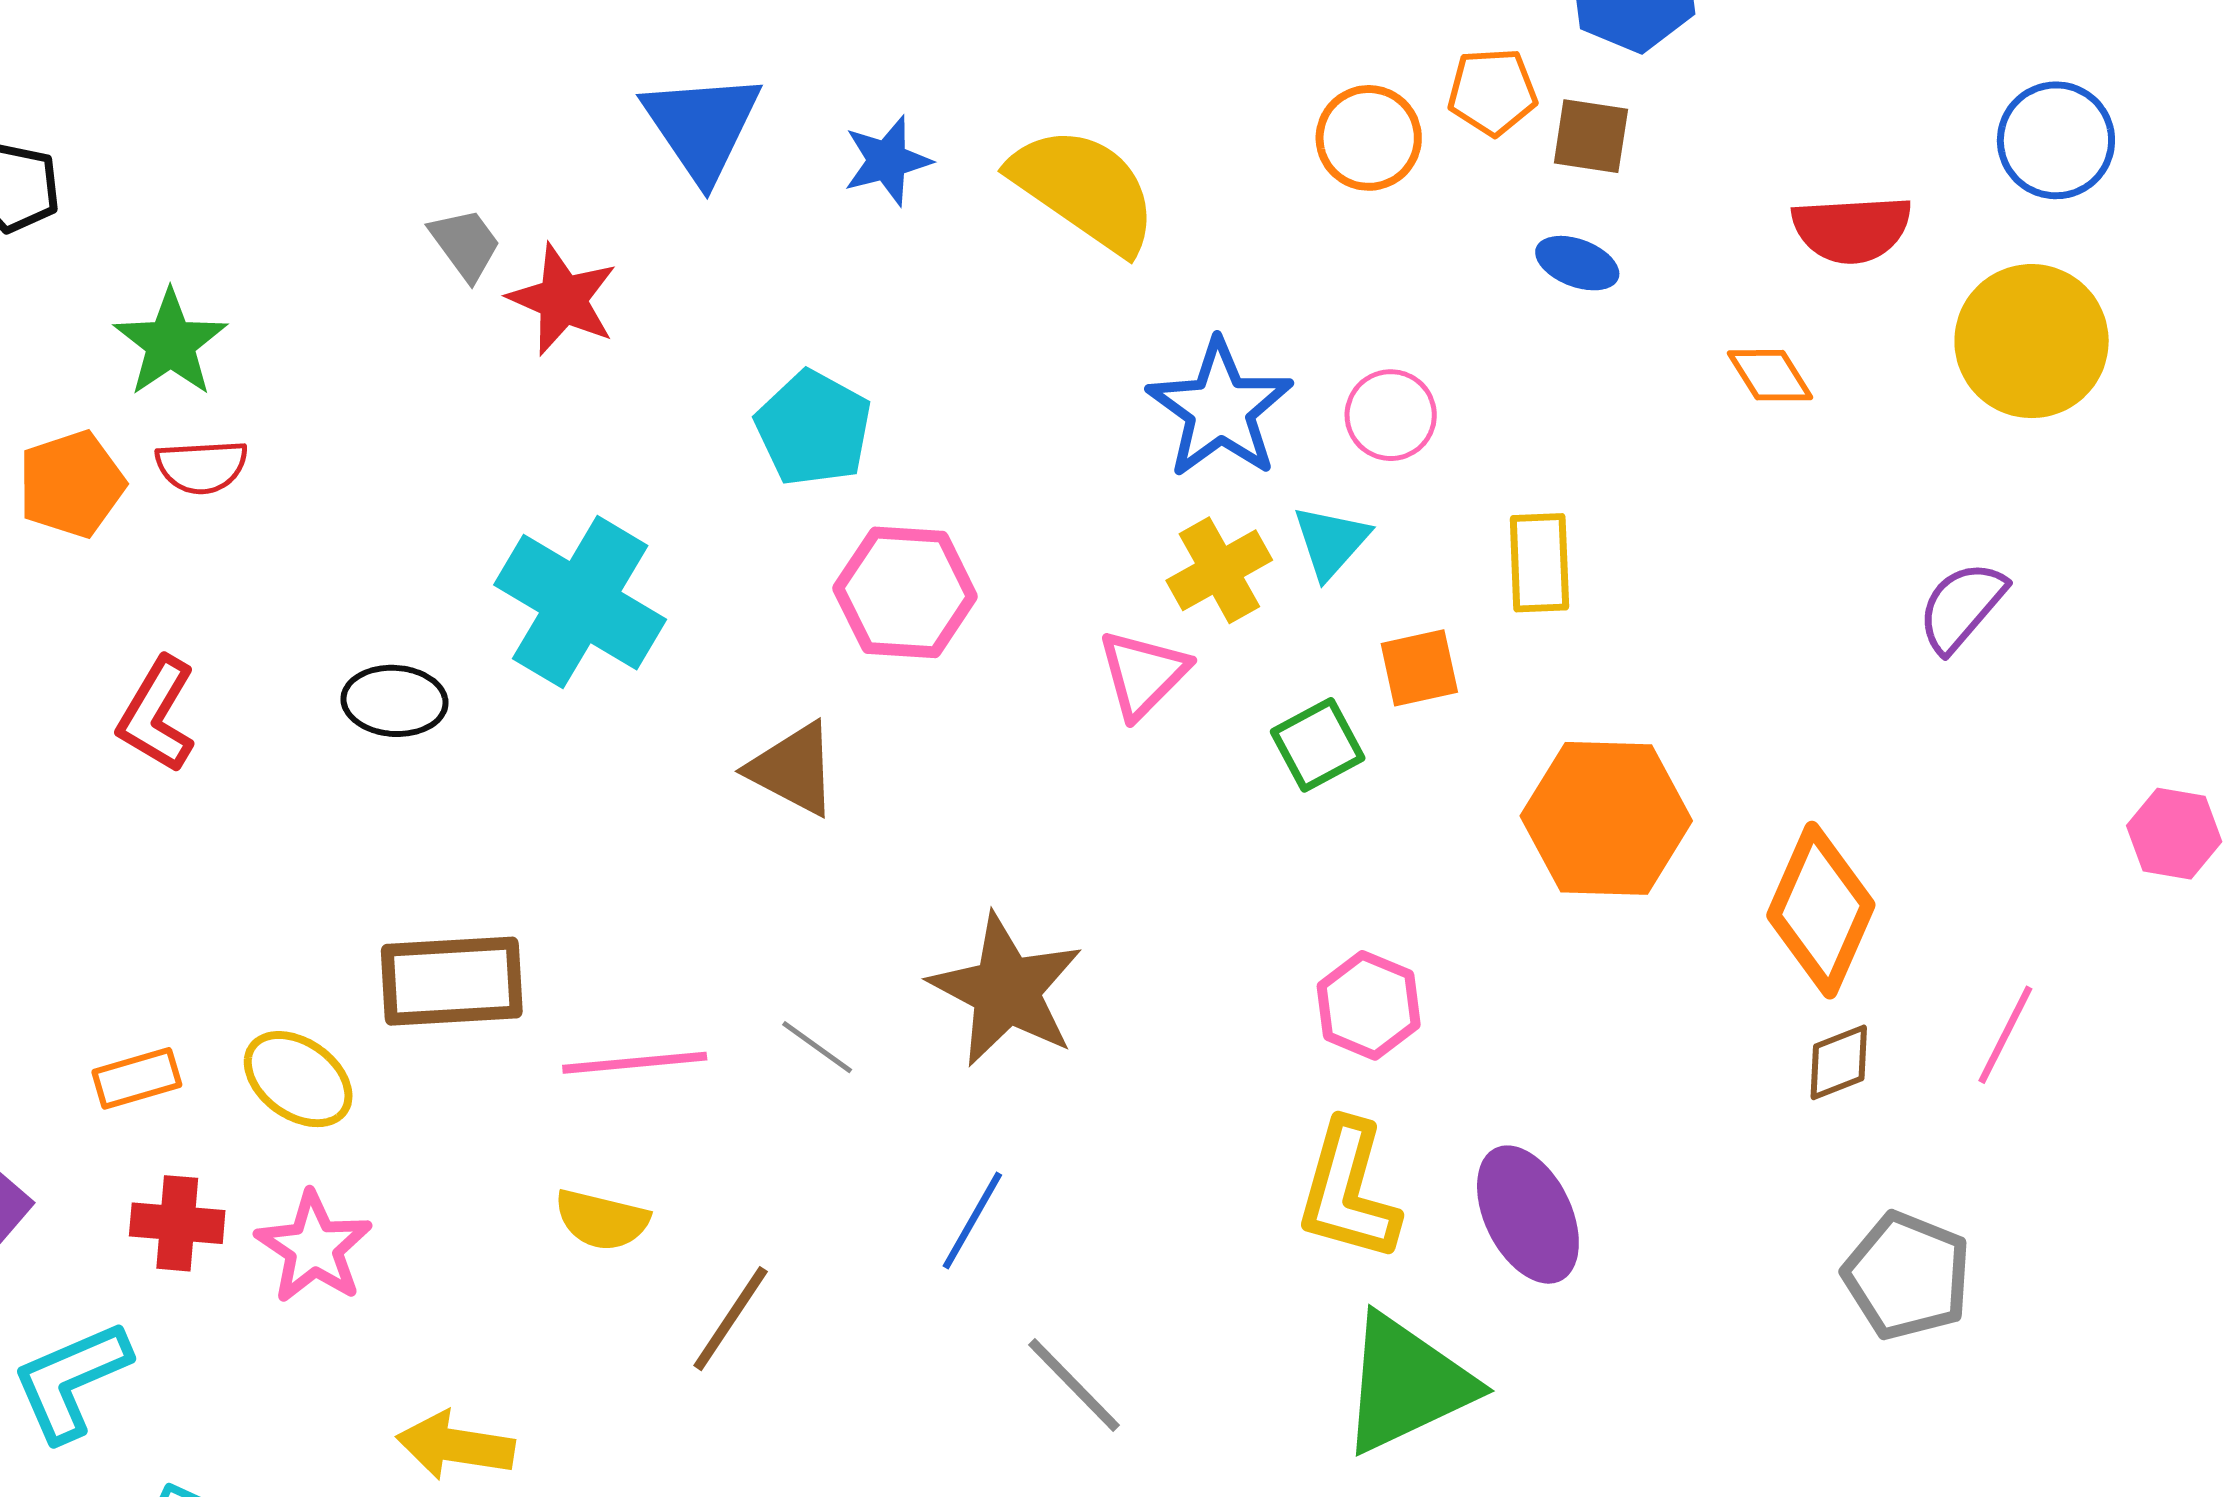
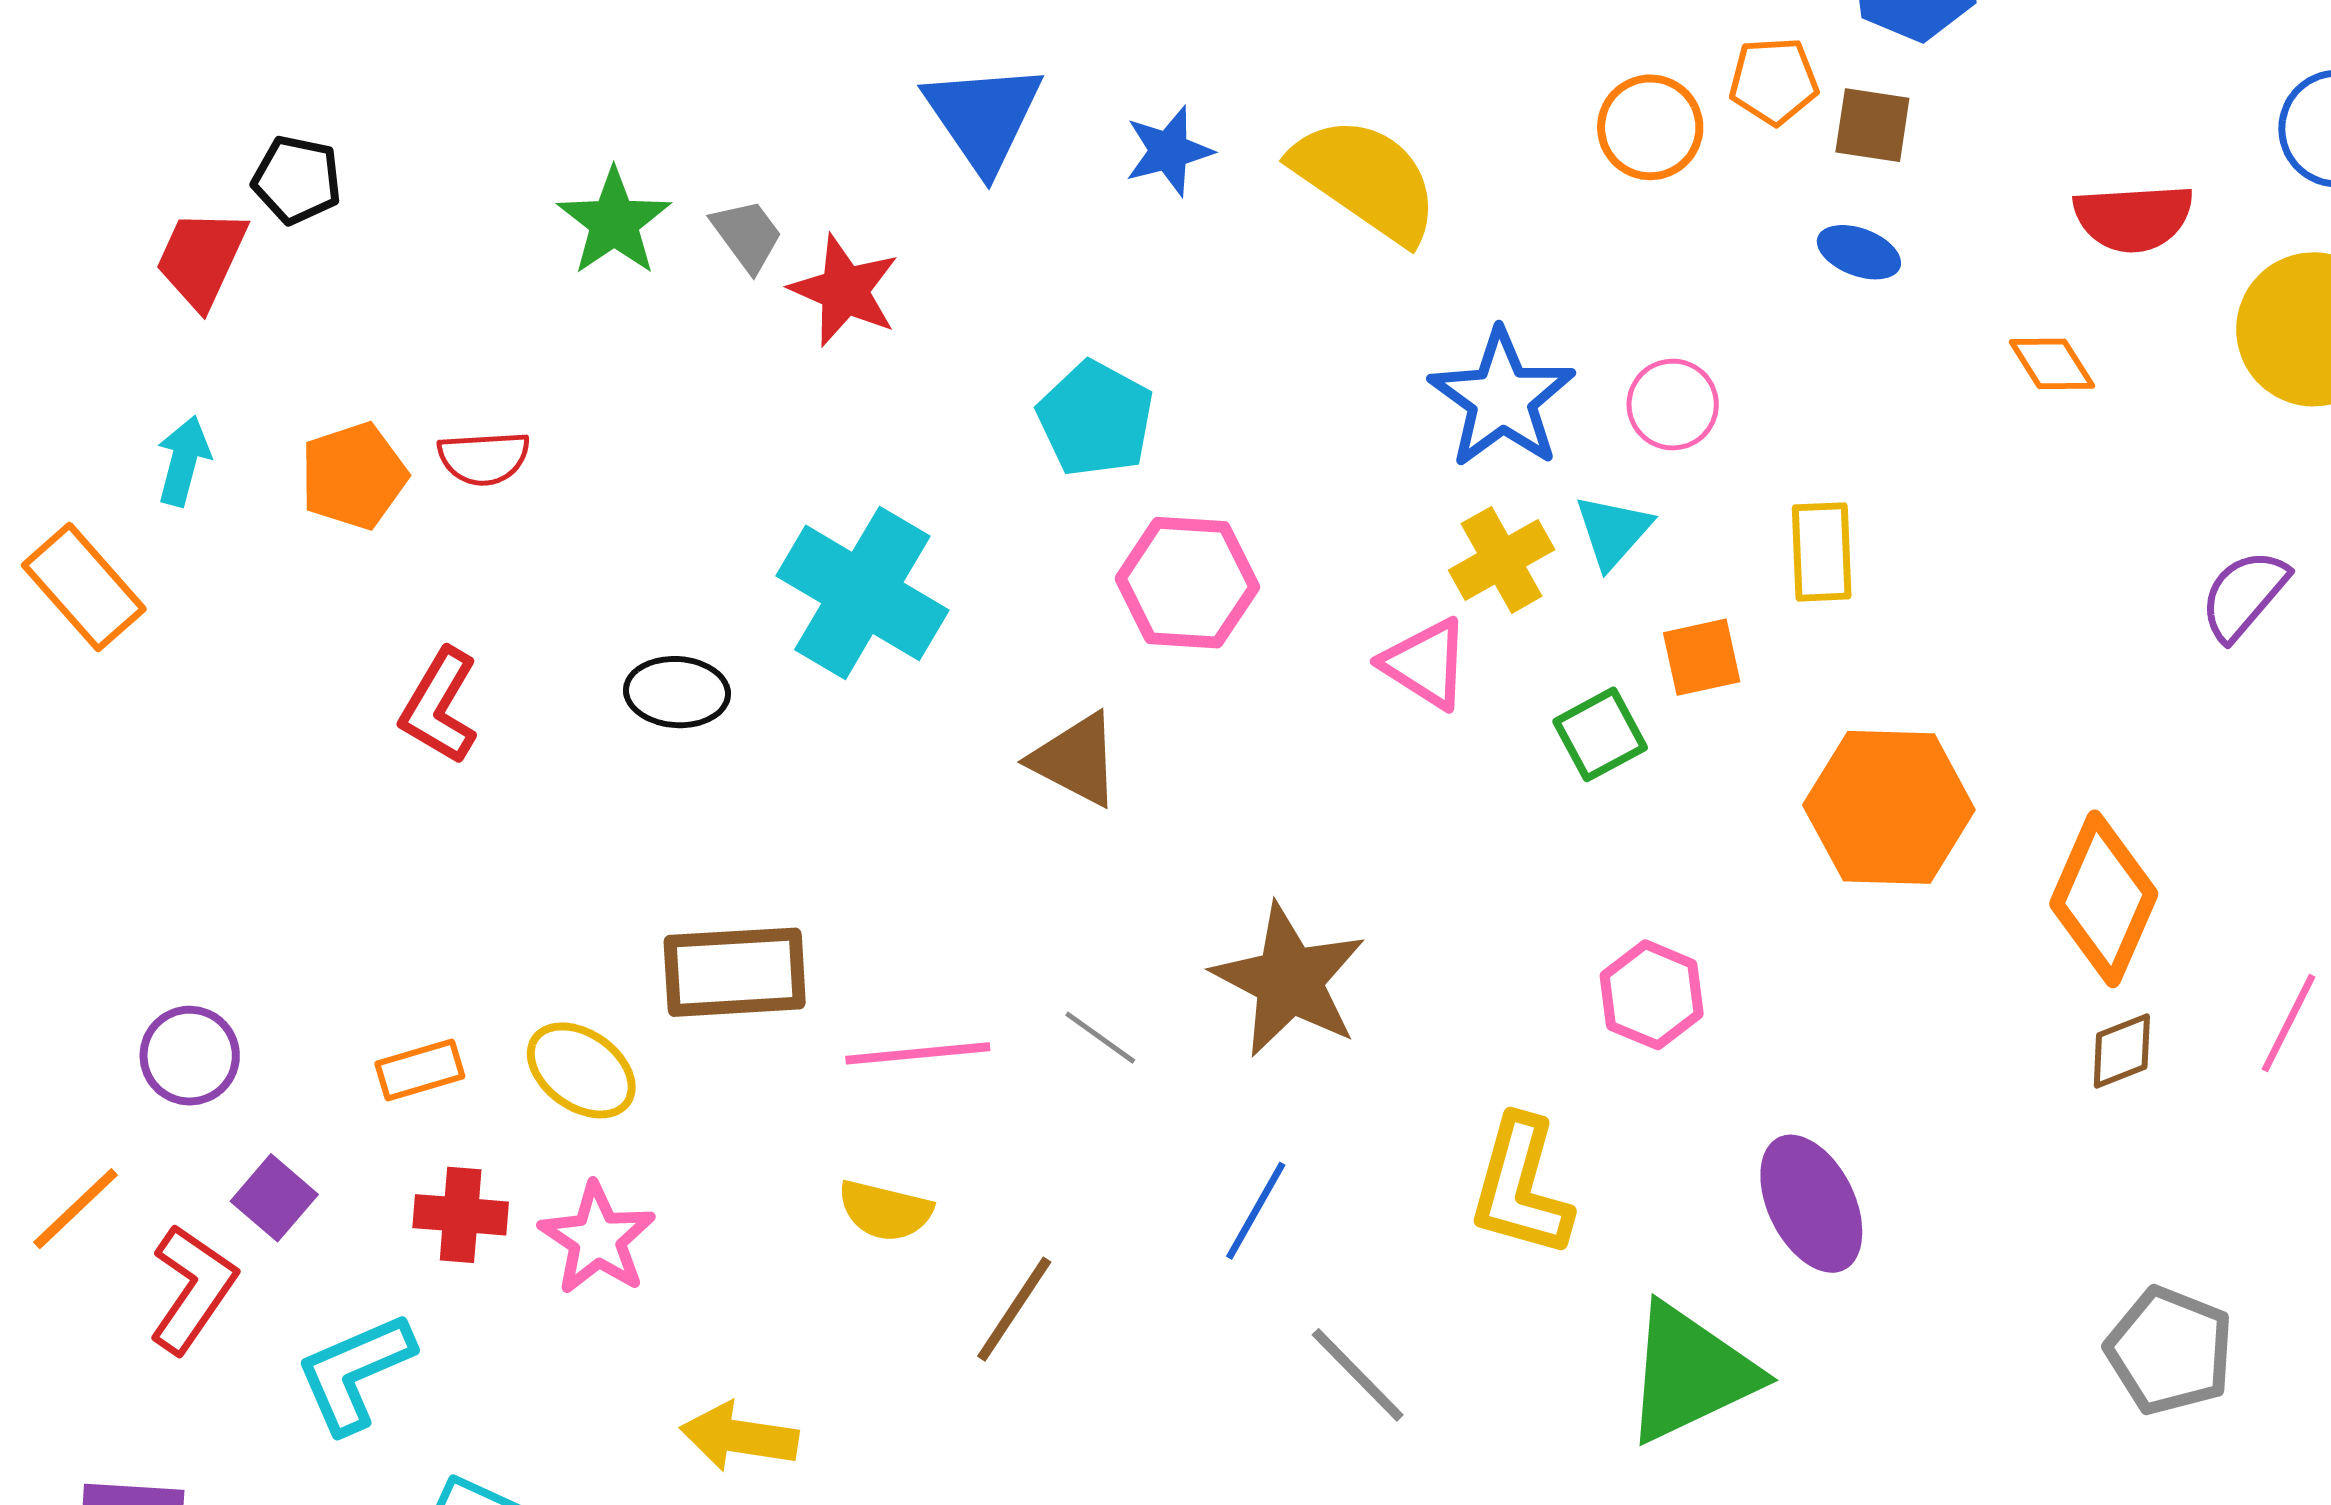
green star: (171, 343) -> (614, 222), moved
pink triangle: (1143, 674) -> (1426, 664), turned -42
yellow L-shape: (1348, 1191) -> (1521, 1187), moved
gray pentagon: (1907, 1276) -> (2170, 1351), moved

